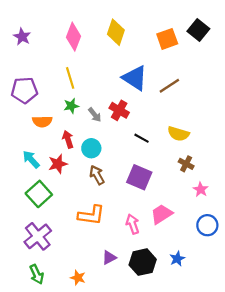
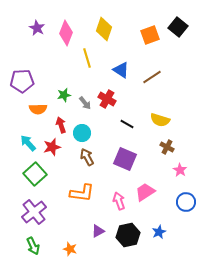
purple star: (22, 37) -> (37, 28), moved
yellow line: (70, 78) -> (87, 58), moved
blue triangle: (135, 78) -> (121, 70), size x0.7

